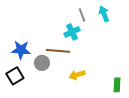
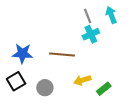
cyan cross: (72, 32) -> (91, 34), moved
gray circle: (42, 63) -> (45, 88), moved
green rectangle: (117, 85) -> (104, 89), moved, turned 48

